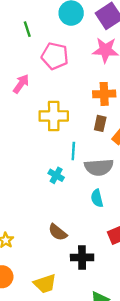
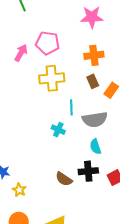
pink pentagon: (55, 56) -> (47, 43), moved
brown rectangle: (100, 123) -> (93, 81), turned -32
black cross: (82, 257) -> (88, 171), moved

